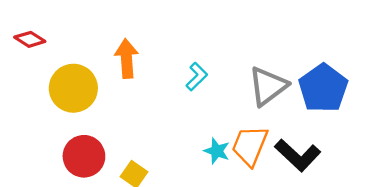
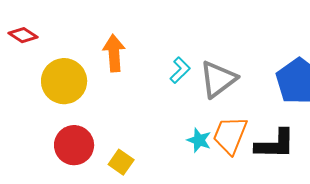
gray triangle: (268, 86) -> (218, 79), moved
black L-shape: (298, 155) -> (275, 144), turned -42

